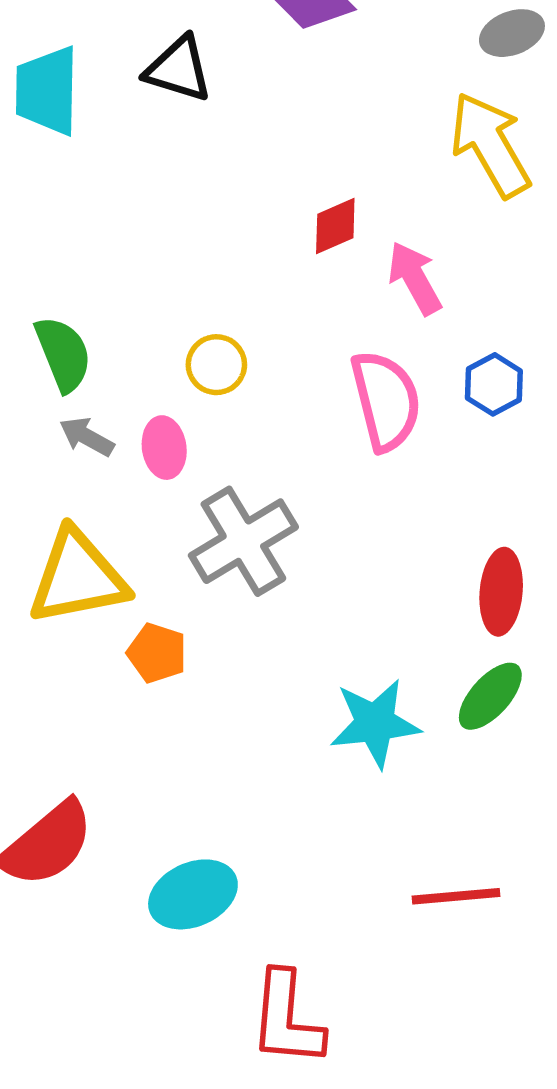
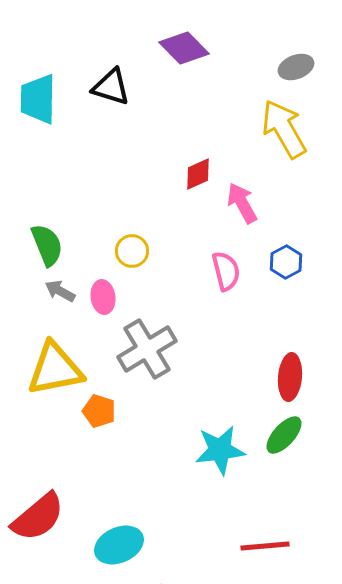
pink semicircle: (386, 401) -> (226, 271), size x0.7

